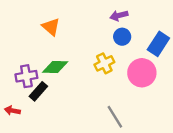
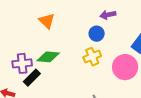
blue circle: (122, 37) -> (97, 34), moved

